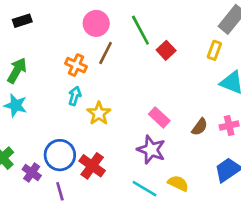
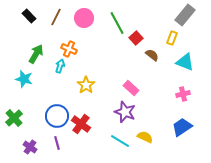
black rectangle: (22, 21) -> (29, 16), turned 64
brown line: (106, 53) -> (56, 17), moved
green arrow: (17, 70) -> (36, 54), moved
cyan arrow: (75, 96) -> (60, 66), moved
brown semicircle: (200, 127) -> (152, 55), moved, turned -88
purple cross: (32, 173) -> (30, 147), moved

